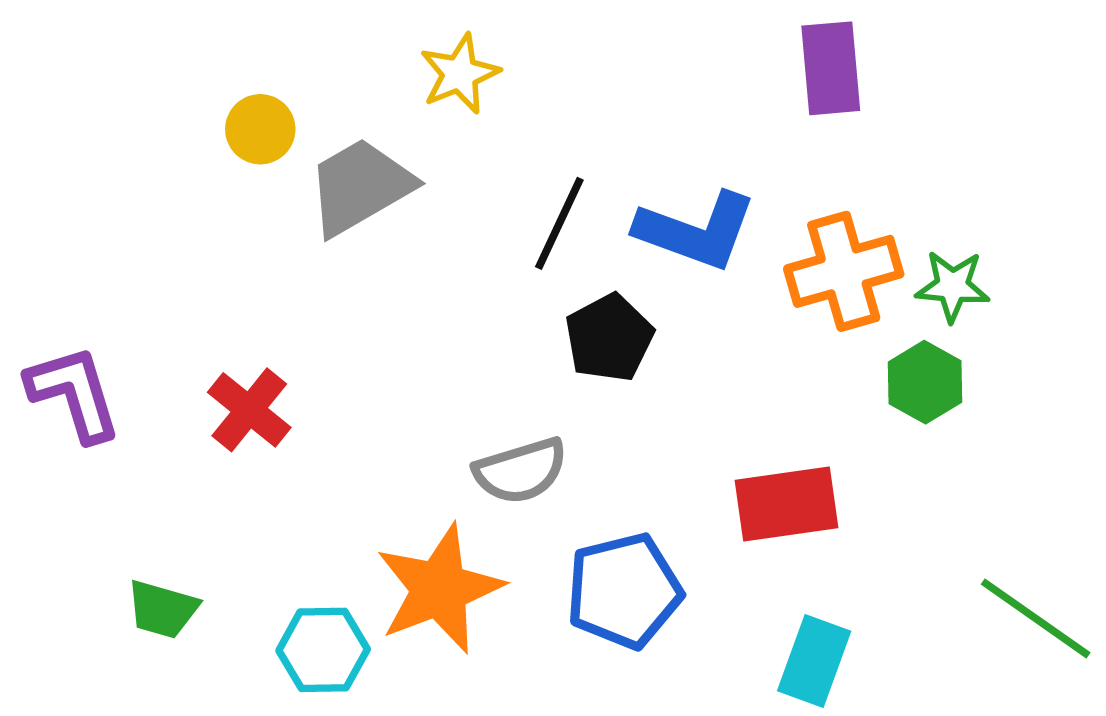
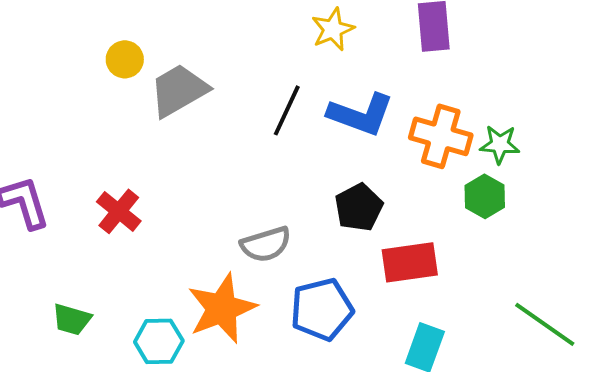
yellow star: (460, 74) -> (333, 29), moved
orange cross: (844, 271) -> (441, 136), turned 32
black pentagon: (609, 338) -> (359, 207), moved

